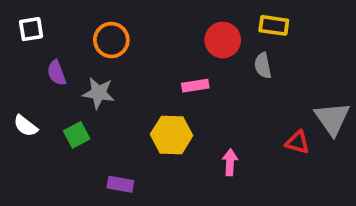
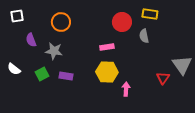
yellow hexagon: (172, 135) -> (107, 72), moved
red triangle: (298, 142) -> (163, 78), turned 48
purple rectangle: (120, 184) -> (66, 76), moved

